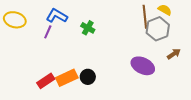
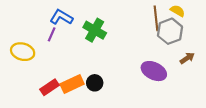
yellow ellipse: (15, 20) -> (23, 52), moved
green cross: (88, 28) -> (95, 30), size x1.5

